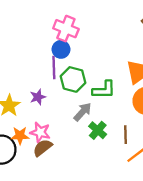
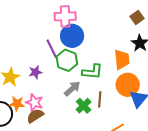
pink cross: (66, 29) -> (65, 16), turned -30
blue circle: (61, 49) -> (72, 36), moved, size x1.5
purple line: (54, 68) -> (52, 49), turned -30
brown line: (125, 135) -> (100, 99), moved

